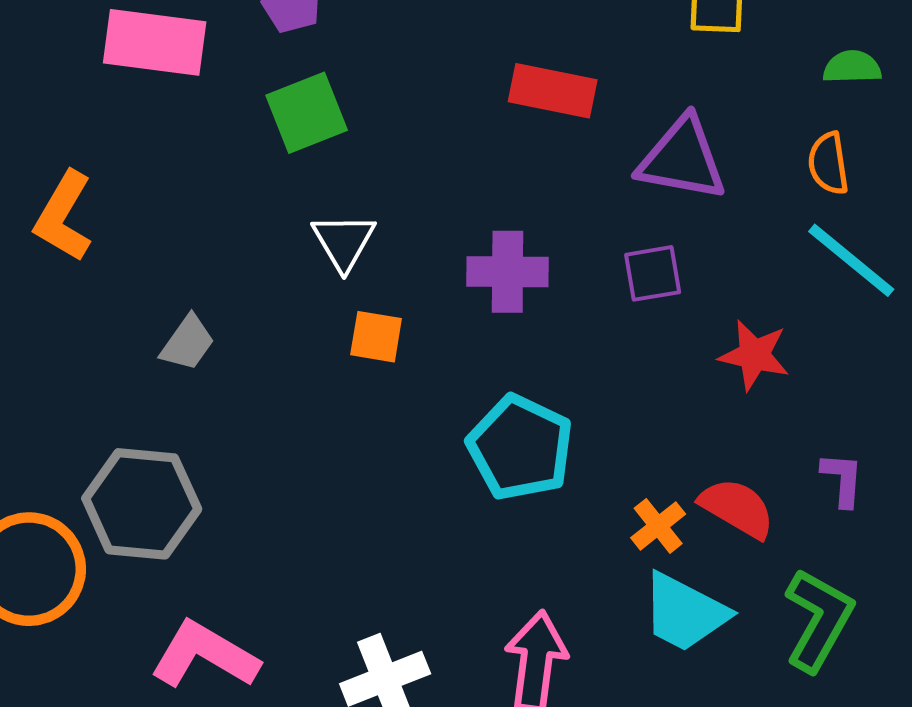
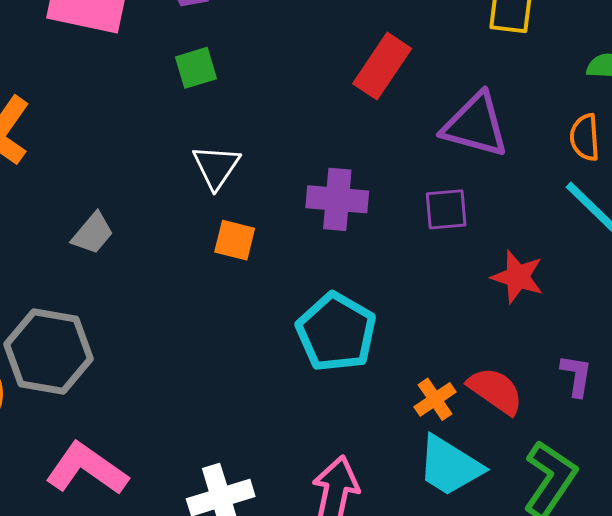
red rectangle: (553, 91) -> (382, 66), turned -72
green square: (307, 113) -> (196, 68), size x0.7

